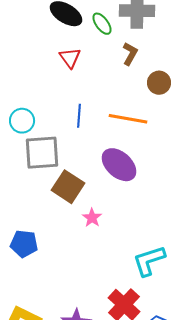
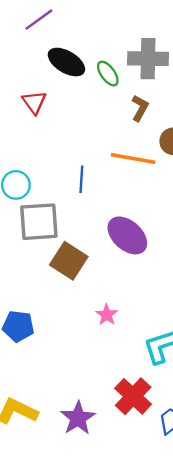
red triangle: (70, 58) -> (34, 102), moved
orange line: (128, 119) -> (133, 159), moved
pink star: (92, 218) -> (107, 315), moved

